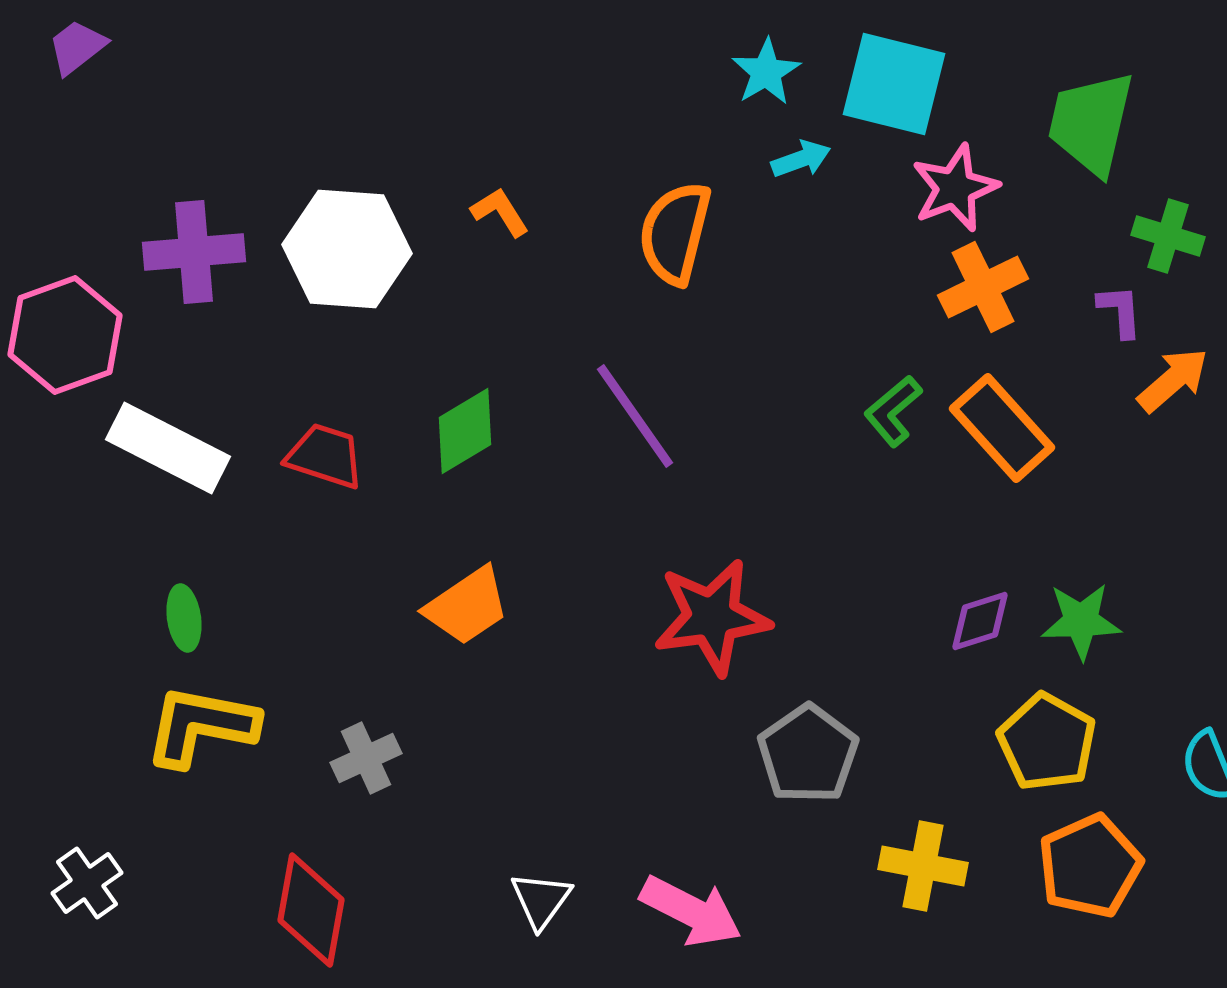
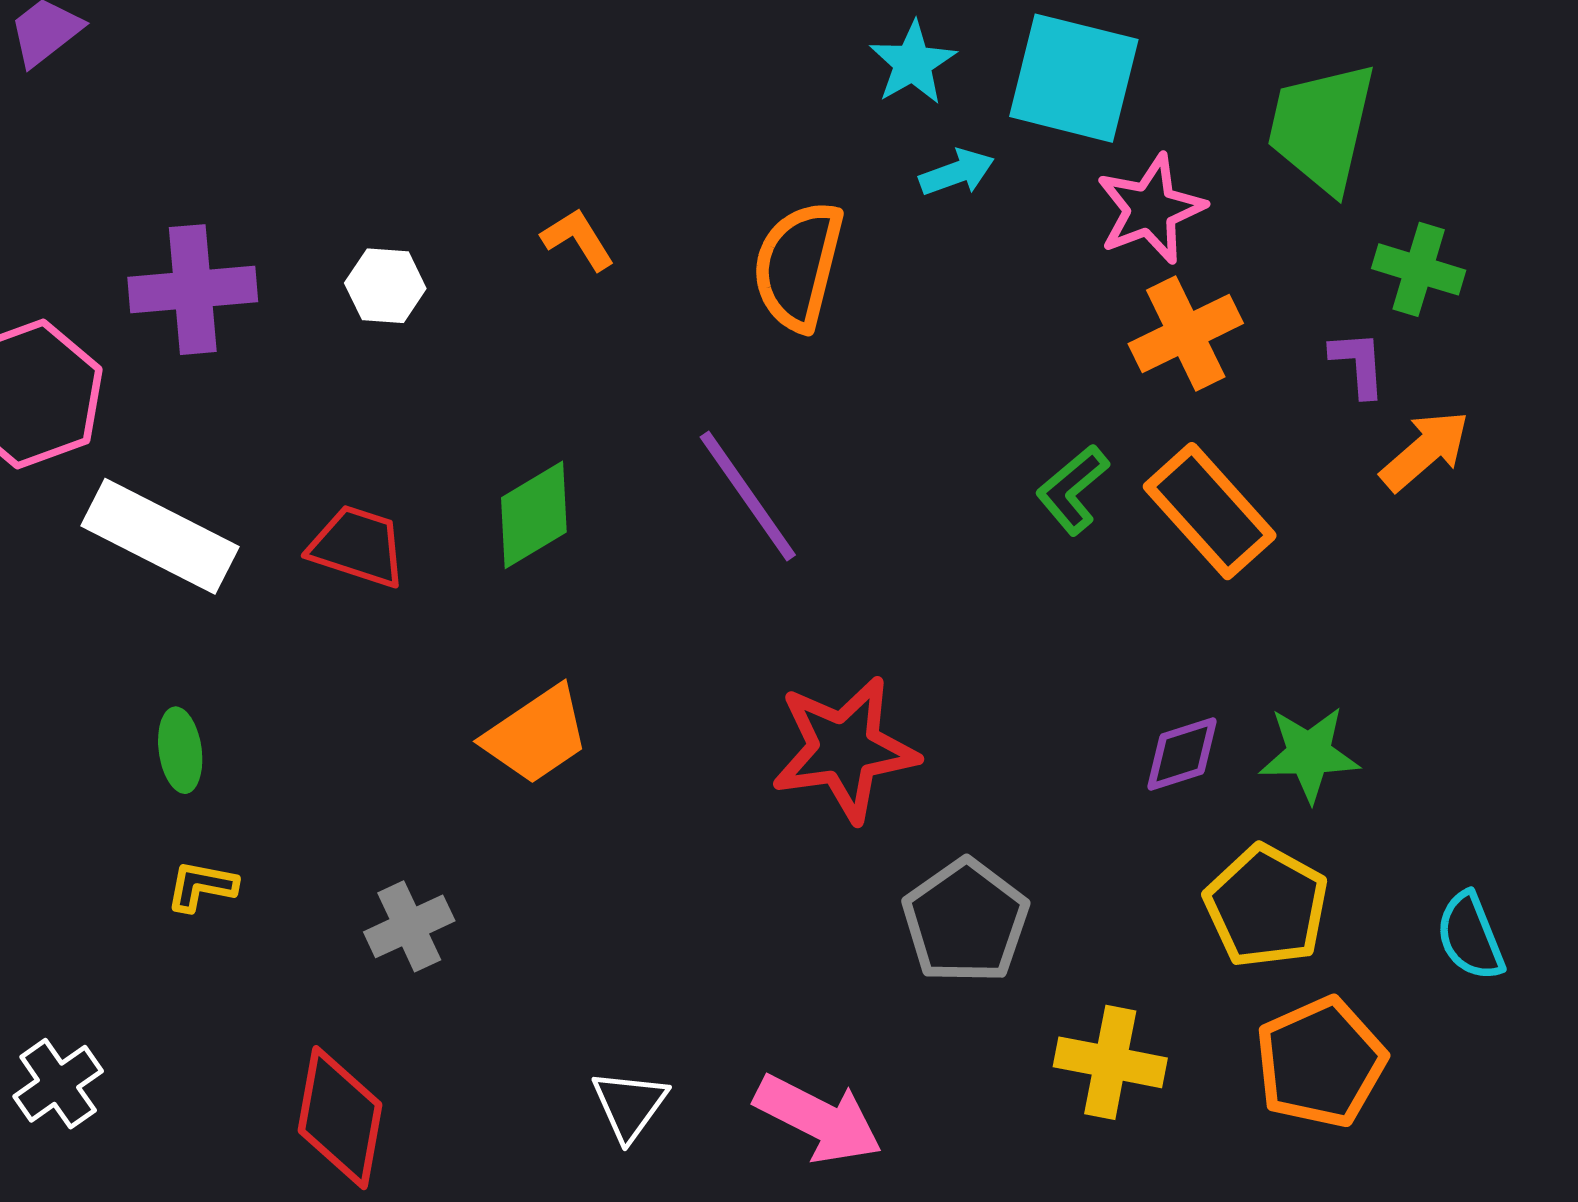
white hexagon: (347, 249) -> (385, 286), size x0.5
yellow L-shape: (201, 726) -> (202, 886), size x0.5

